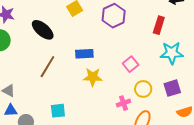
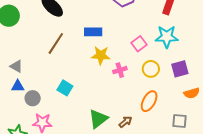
cyan star: (172, 53) -> (167, 37), moved
pink cross: (124, 103) -> (120, 70), moved
cyan square: (58, 111) -> (65, 88), turned 35

